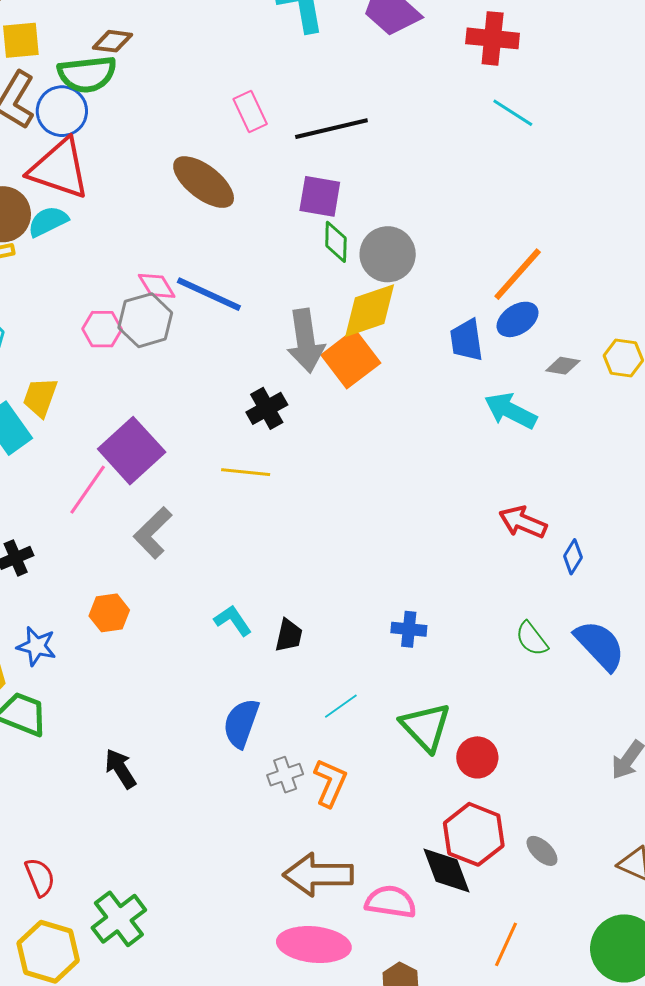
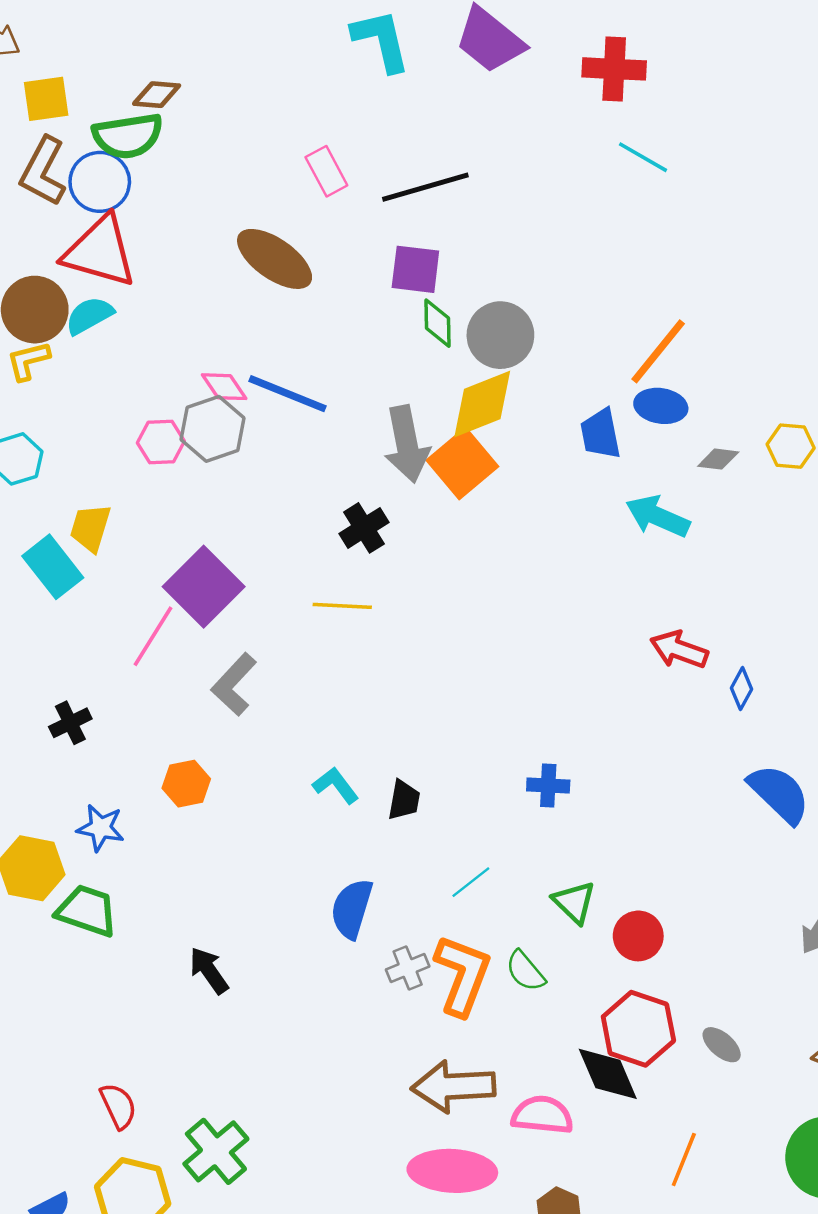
blue ellipse: (518, 319) -> (661, 406), turned 45
green semicircle: (532, 639) -> (525, 971), moved
green triangle: (426, 727) -> (574, 902), size x0.7
orange L-shape: (330, 783) -> (462, 975), size x1.4

